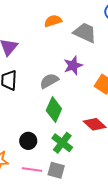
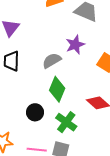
black circle: (28, 141) -> (35, 112), moved

